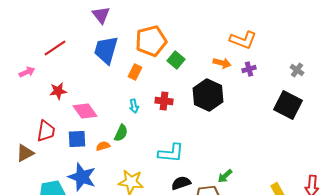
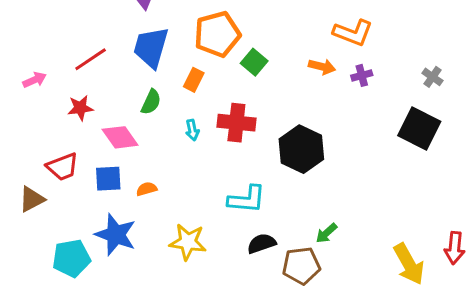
red line: (55, 48) -> (91, 59), moved
black hexagon: (208, 95) -> (301, 149), moved
red cross: (164, 101) -> (236, 123), size x1.4
red trapezoid: (46, 131) -> (63, 167), turned 60
green semicircle: (121, 133) -> (151, 102), moved

